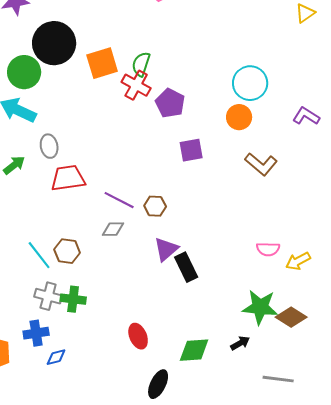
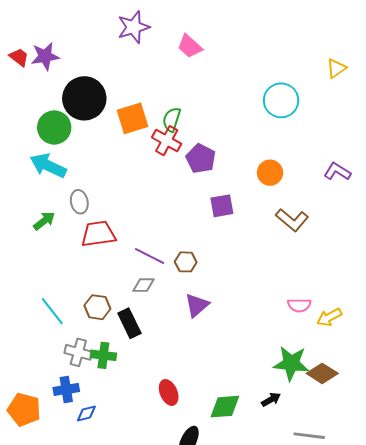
cyan circle: (250, 83) -> (281, 100), moved
cyan line: (39, 255) -> (52, 311), moved
black rectangle: (186, 267) -> (129, 323), moved

